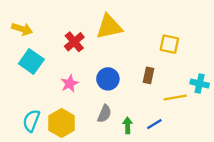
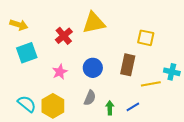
cyan square: (31, 61) -> (27, 53), turned 35
brown rectangle: (149, 75) -> (128, 65), size x1.5
cyan semicircle: (31, 121) -> (27, 104), turned 108

